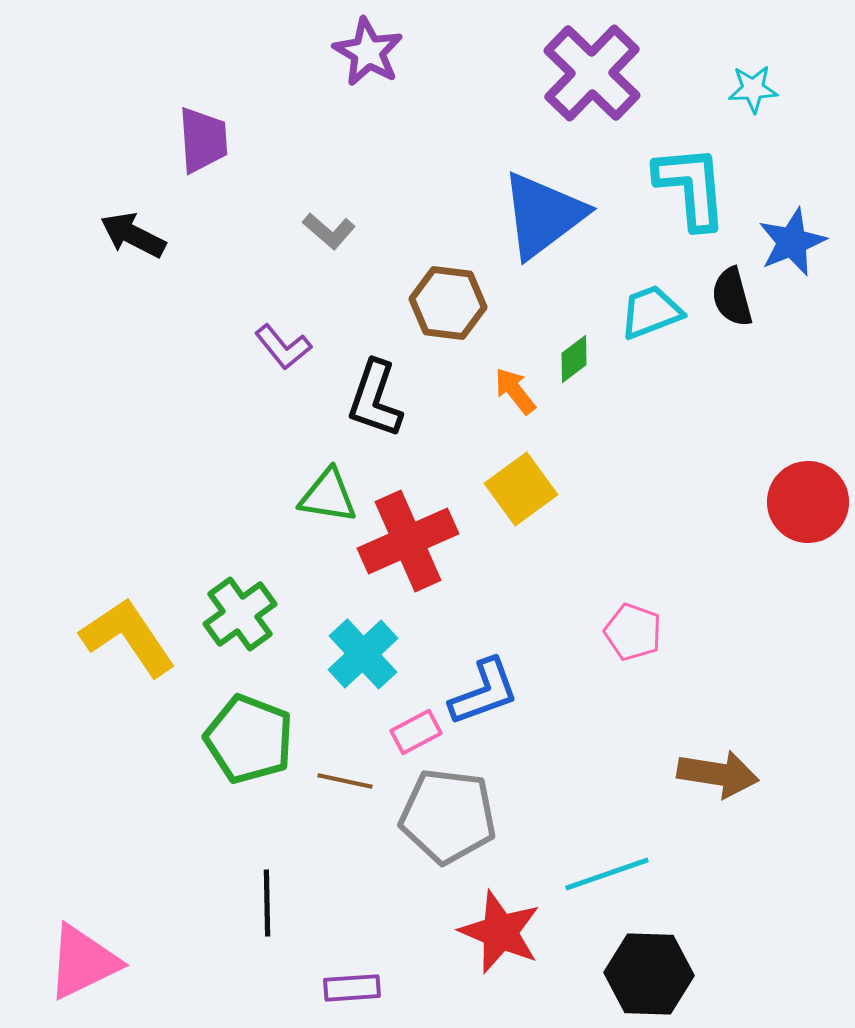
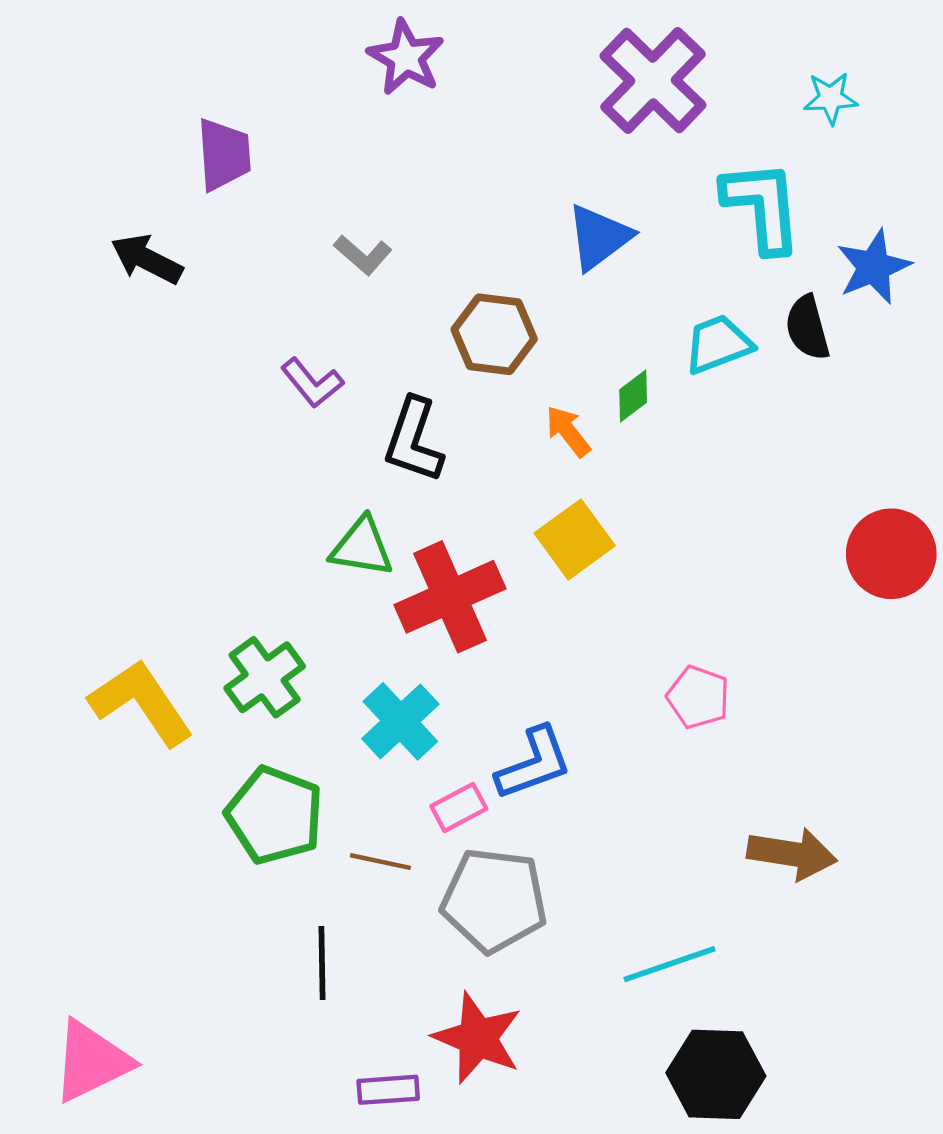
blue triangle: (543, 215) -> (599, 237), size x0.7
black line: (267, 903) -> (322, 963), moved
red star: (500, 932) -> (478, 1038), moved

